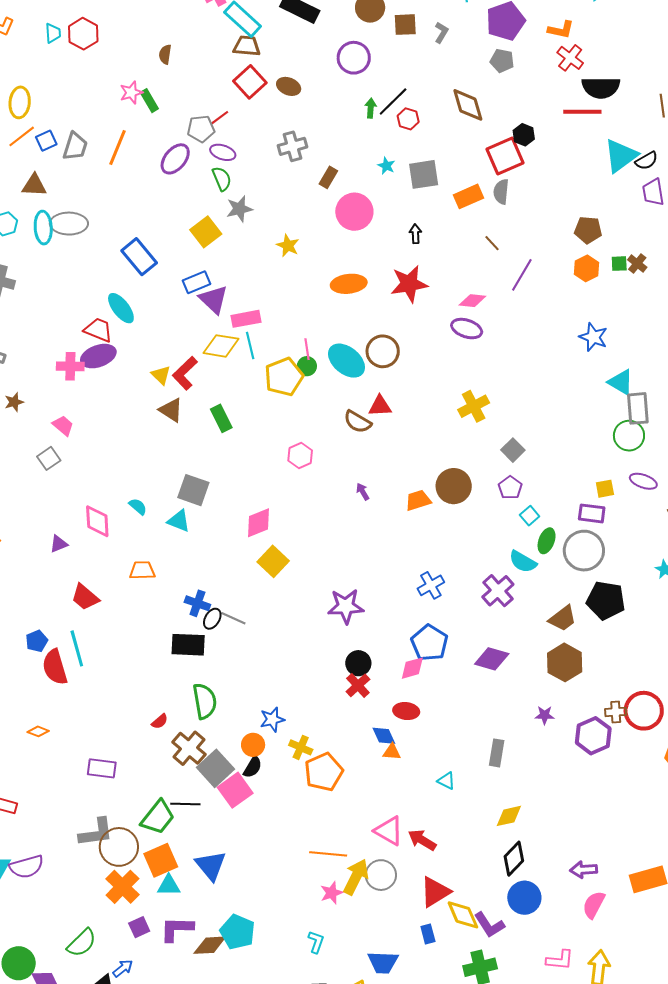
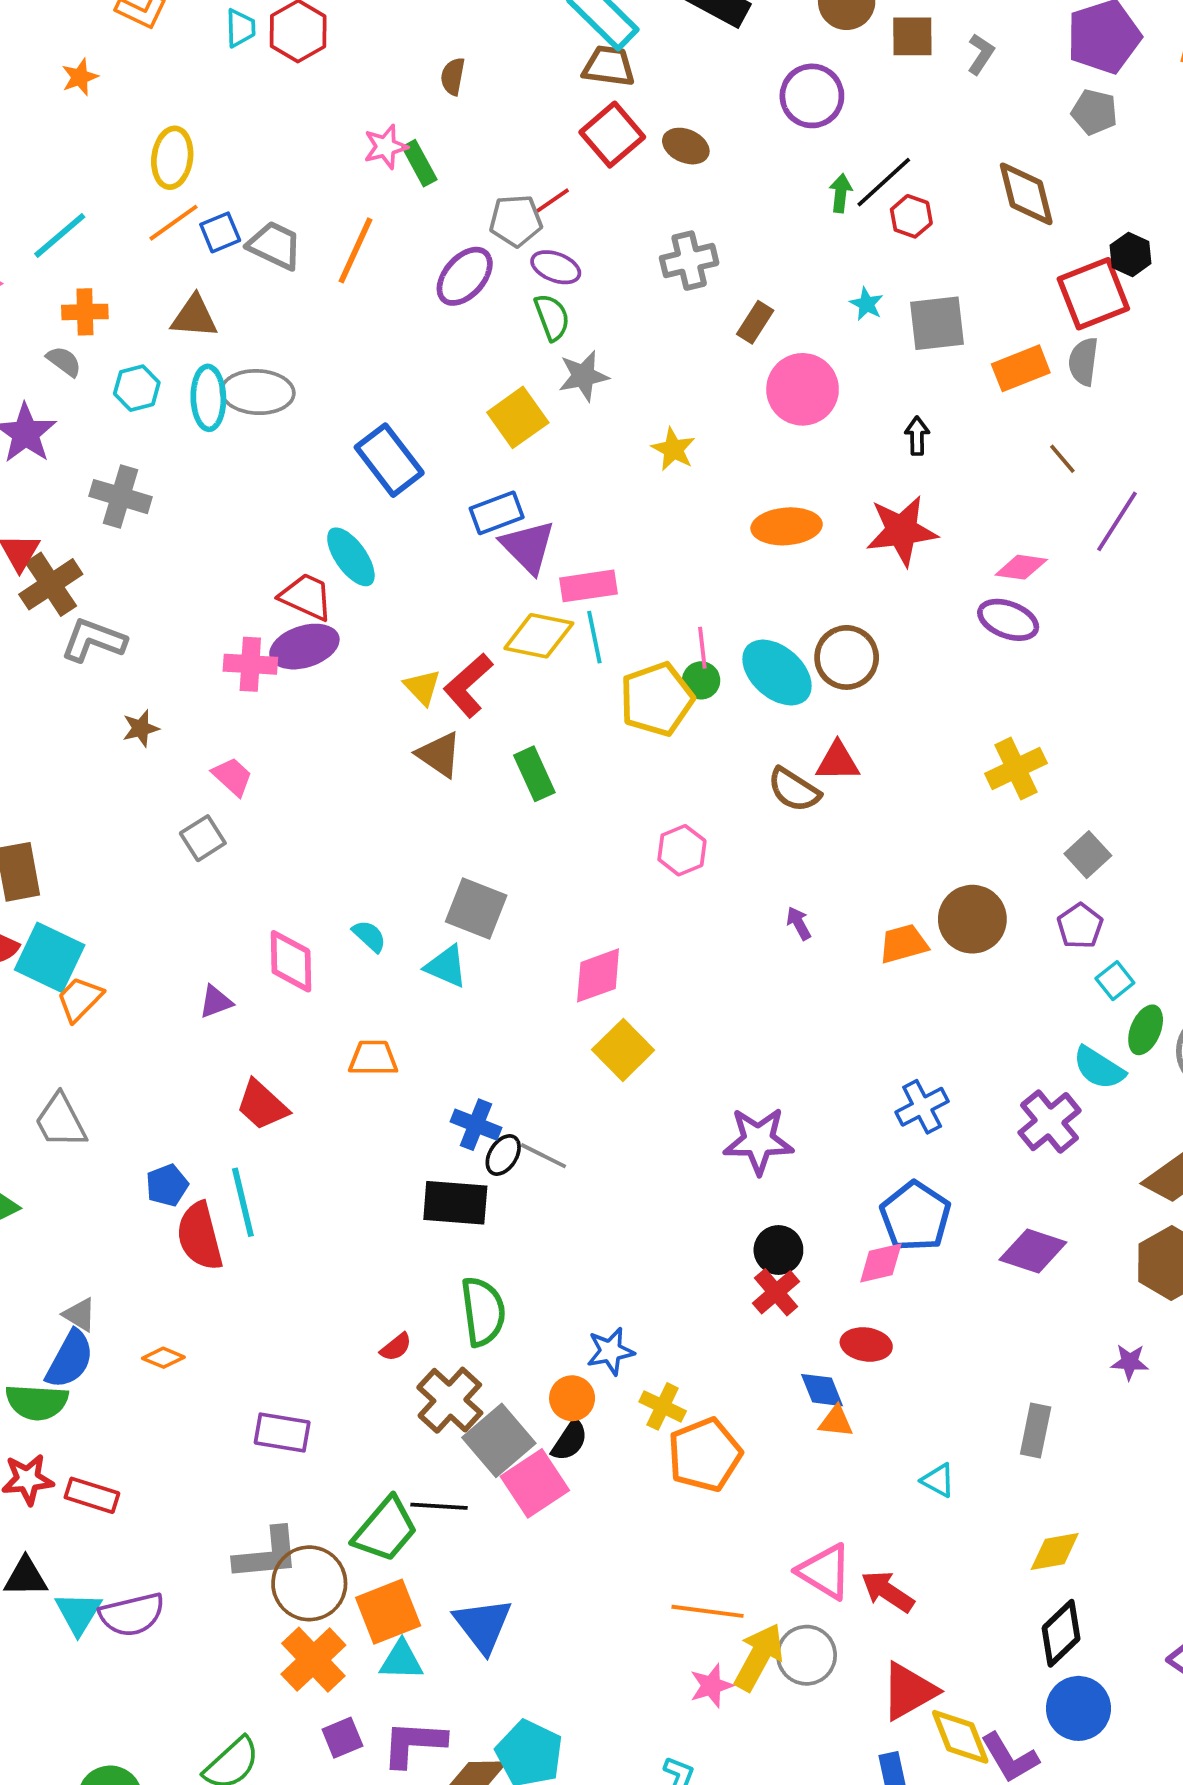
gray trapezoid: (75, 146) -> (275, 245), turned -84

